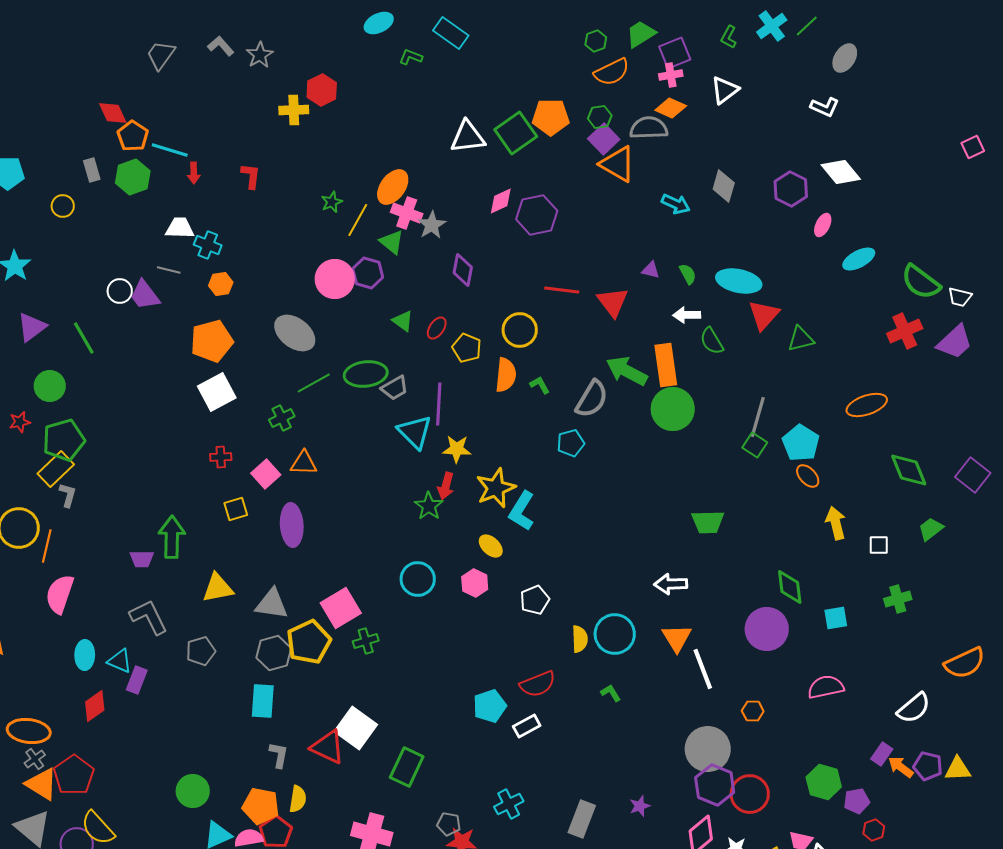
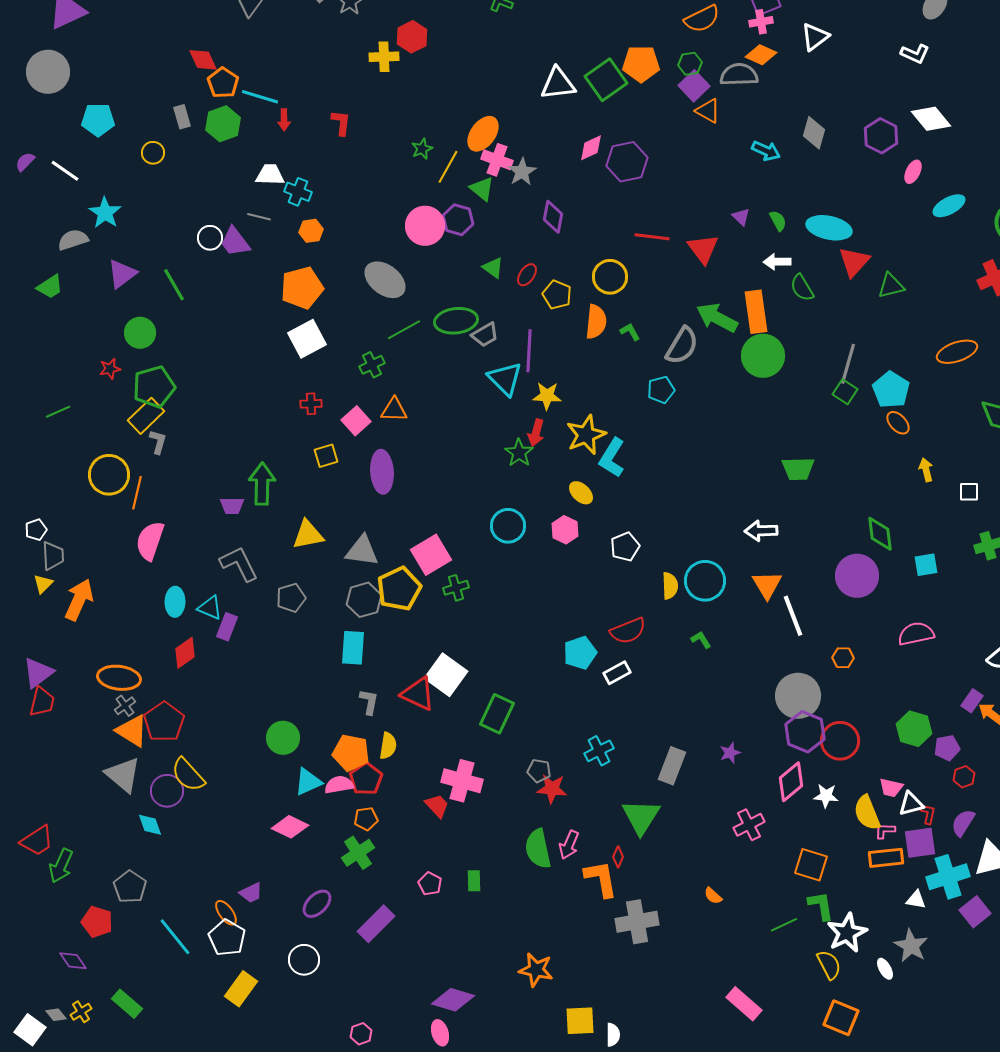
orange triangle: (618, 164) -> (708, 111), size x0.7
purple triangle: (651, 270) -> (741, 217), turned 30
yellow arrow: (836, 523) -> (926, 470), size x0.7

